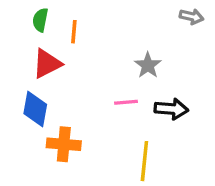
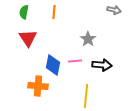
orange line: (74, 32) -> (54, 12), moved
red triangle: (47, 64) -> (28, 38), turned -36
blue diamond: (35, 109) -> (53, 65), moved

